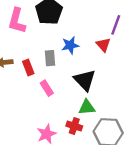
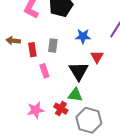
blue star: (70, 45) -> (83, 36), moved
red triangle: (103, 45) -> (97, 57), moved

